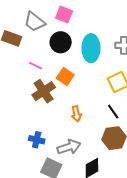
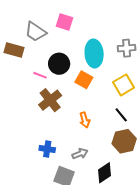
black circle: (61, 42) -> (59, 64), moved
orange square: (65, 76) -> (84, 80), moved
gray arrow: (69, 147) -> (80, 154), size x0.7

